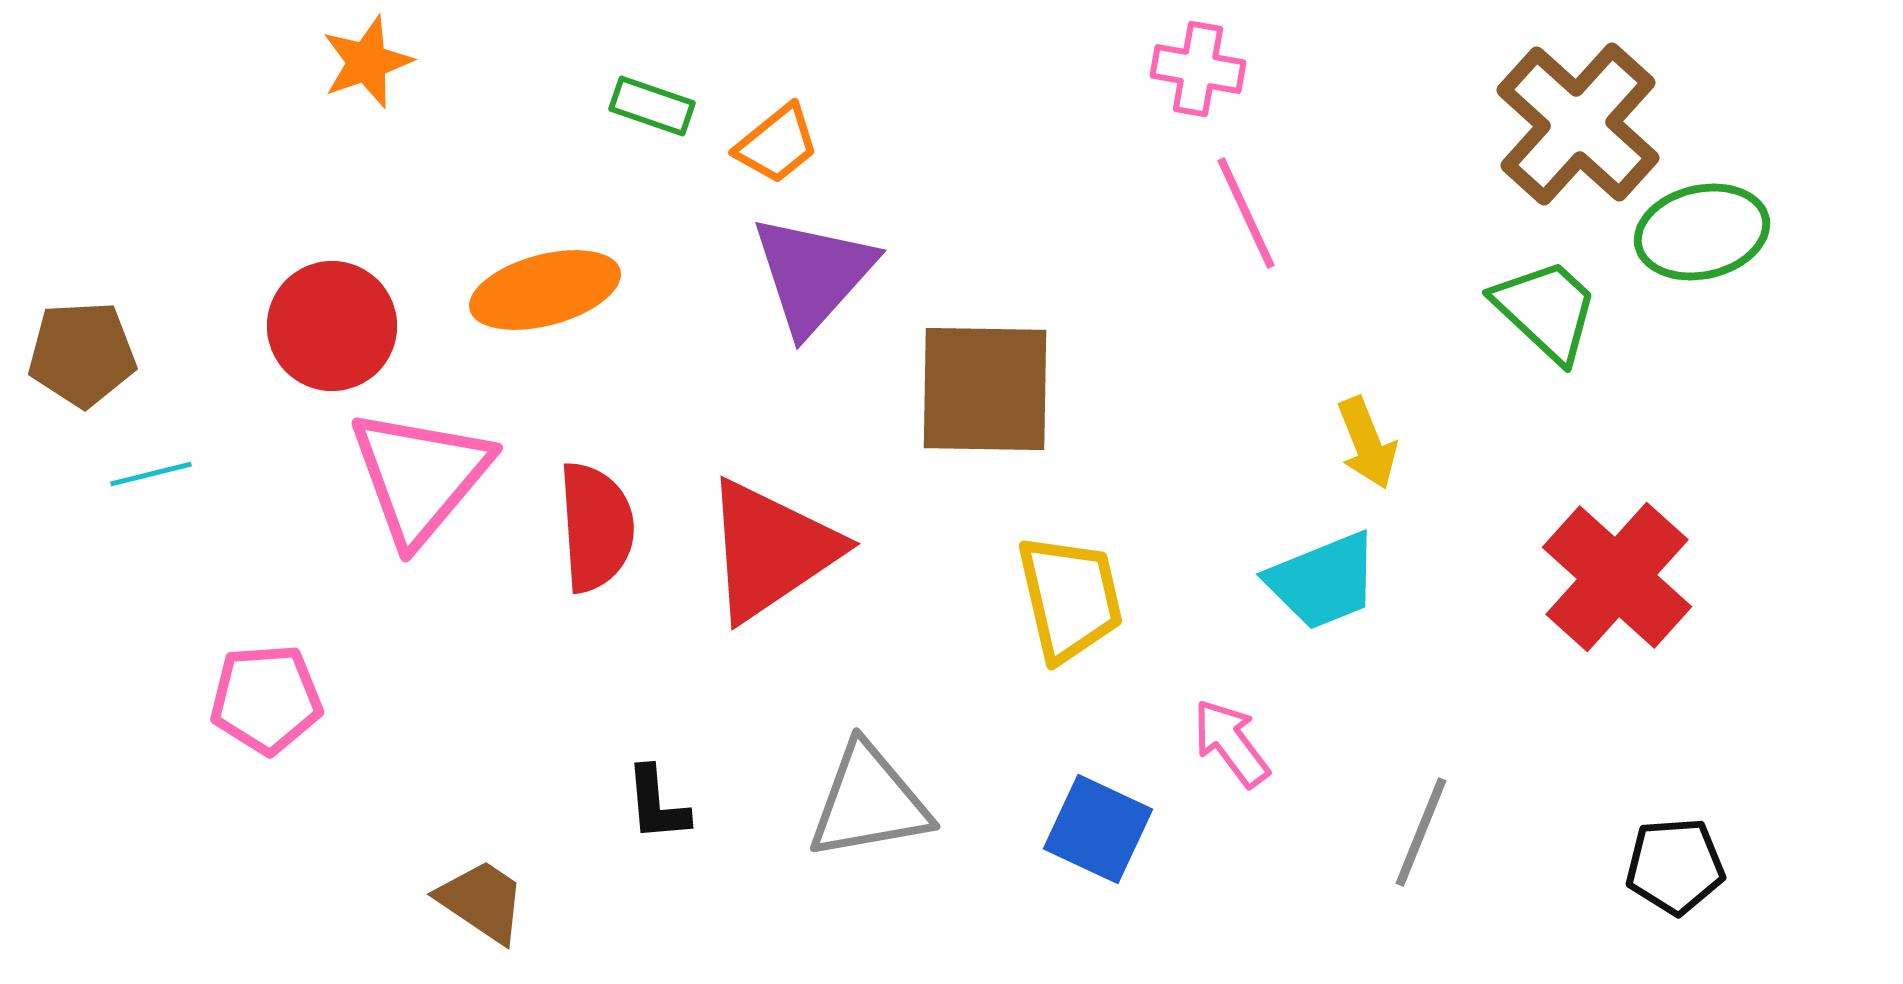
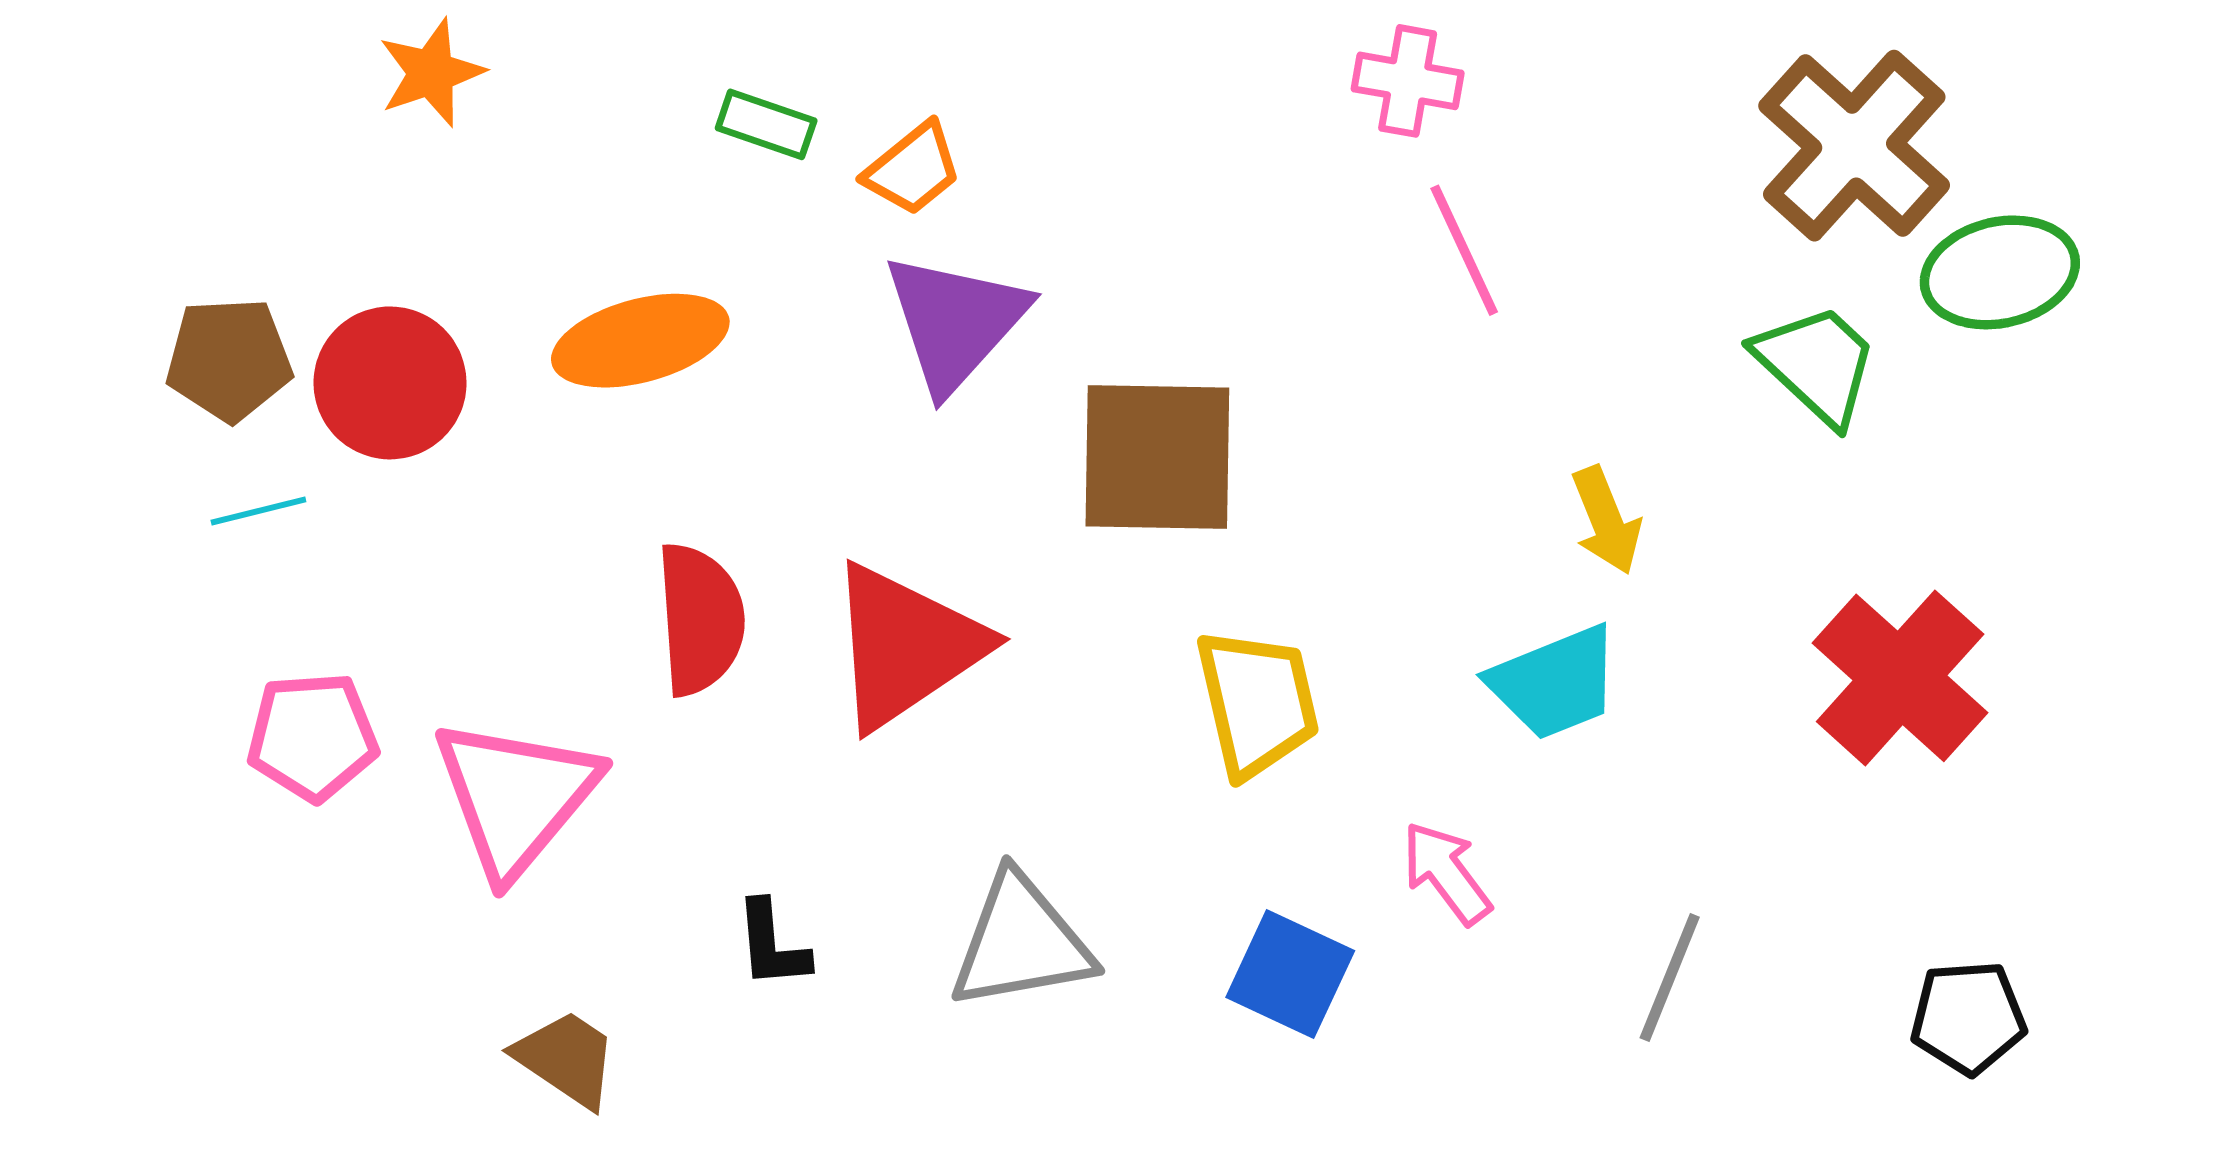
brown pentagon: (82, 354) -> (229, 359), moved
cyan line: (151, 474) -> (258, 511), moved
pink triangle: (420, 476) -> (516, 797), moved
pink pentagon: (266, 699) -> (312, 737), moved

